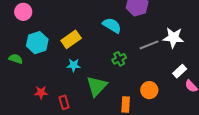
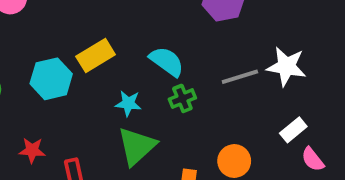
cyan semicircle: (112, 25) -> (167, 61), moved
cyan hexagon: (37, 43) -> (51, 79), moved
cyan star: (74, 65) -> (128, 103), moved

